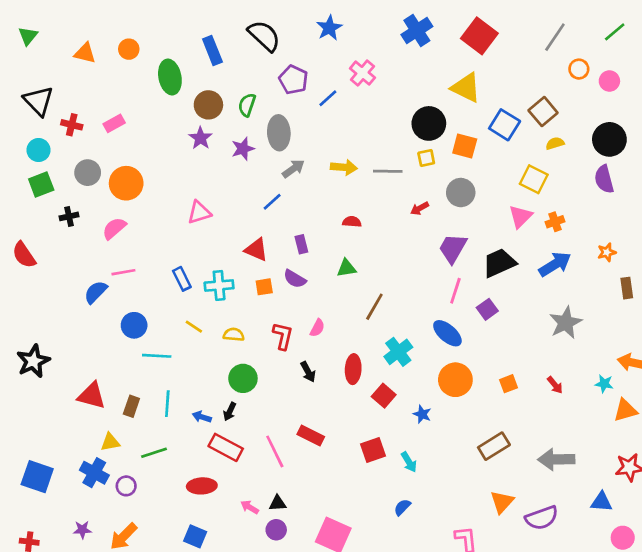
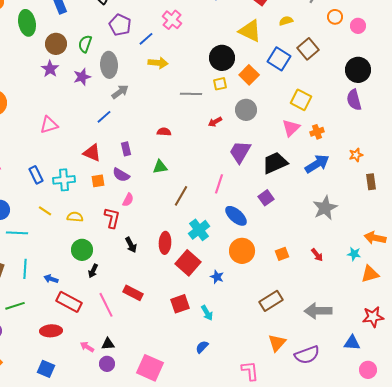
yellow semicircle: (555, 143) -> (286, 21), moved
orange square: (465, 146) -> (249, 75), turned 30
yellow arrow: (344, 167) -> (158, 63), moved
pink line: (455, 291) -> (219, 184), moved
pink semicircle: (317, 328) -> (128, 200), moved
red square: (384, 396) -> (188, 263), size x1.4
black arrow: (230, 412) -> (93, 271), moved

